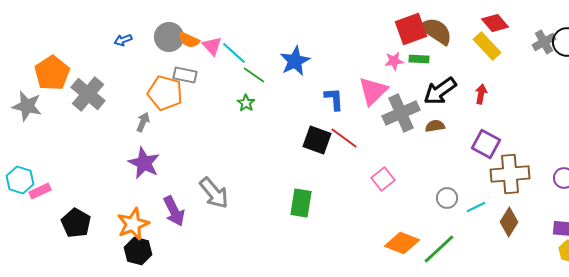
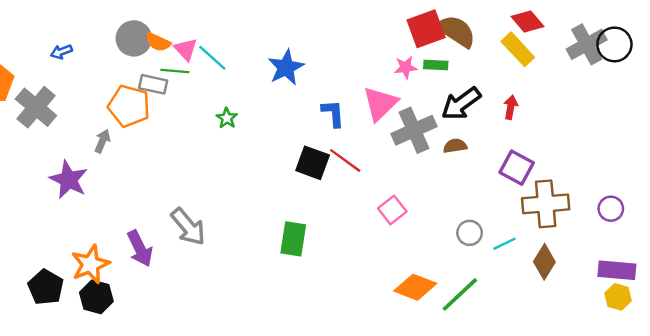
blue arrow: (123, 40) -> (61, 52), moved
gray cross: (544, 42) -> (587, 44), size x1.4
green line: (254, 75) -> (175, 71), moved, turned -30
purple star: (144, 163) -> (69, 180), moved
black pentagon: (76, 223) -> (46, 287), moved

